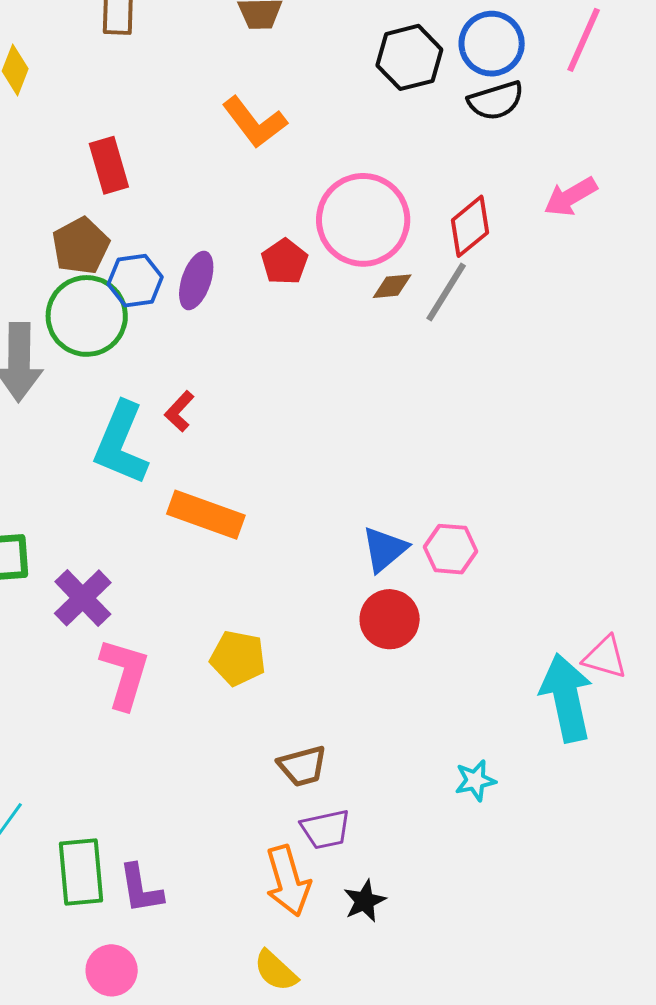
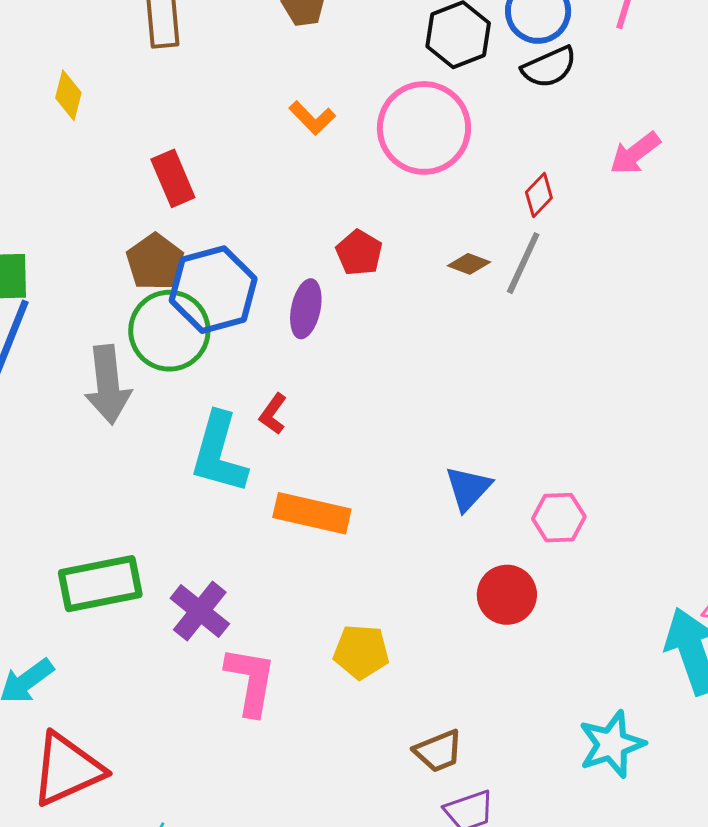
orange L-shape: (254, 122) -> (312, 118), size x0.7
pink circle: (363, 220) -> (424, 128), moved
red diamond: (470, 226) -> (539, 195), size x0.7
purple ellipse: (196, 280) -> (306, 309), moved
blue hexagon: (135, 281) -> (213, 290), size x1.6
brown diamond: (392, 286) -> (469, 264), turned 33
blue triangle: (384, 549) -> (468, 488), moved
cyan star: (475, 780) -> (612, 744), size x1.6

